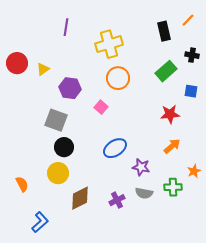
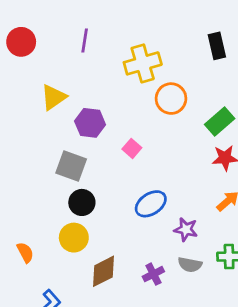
red circle: (17, 63) -> (21, 42), moved
yellow triangle: (43, 69) -> (54, 97), size x1.5
green rectangle: (166, 71) -> (220, 121), moved
orange circle: (118, 78) -> (171, 99), moved

